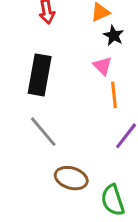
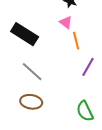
black rectangle: (40, 75) -> (25, 34), turned -60
brown ellipse: (71, 178) -> (31, 102), moved

